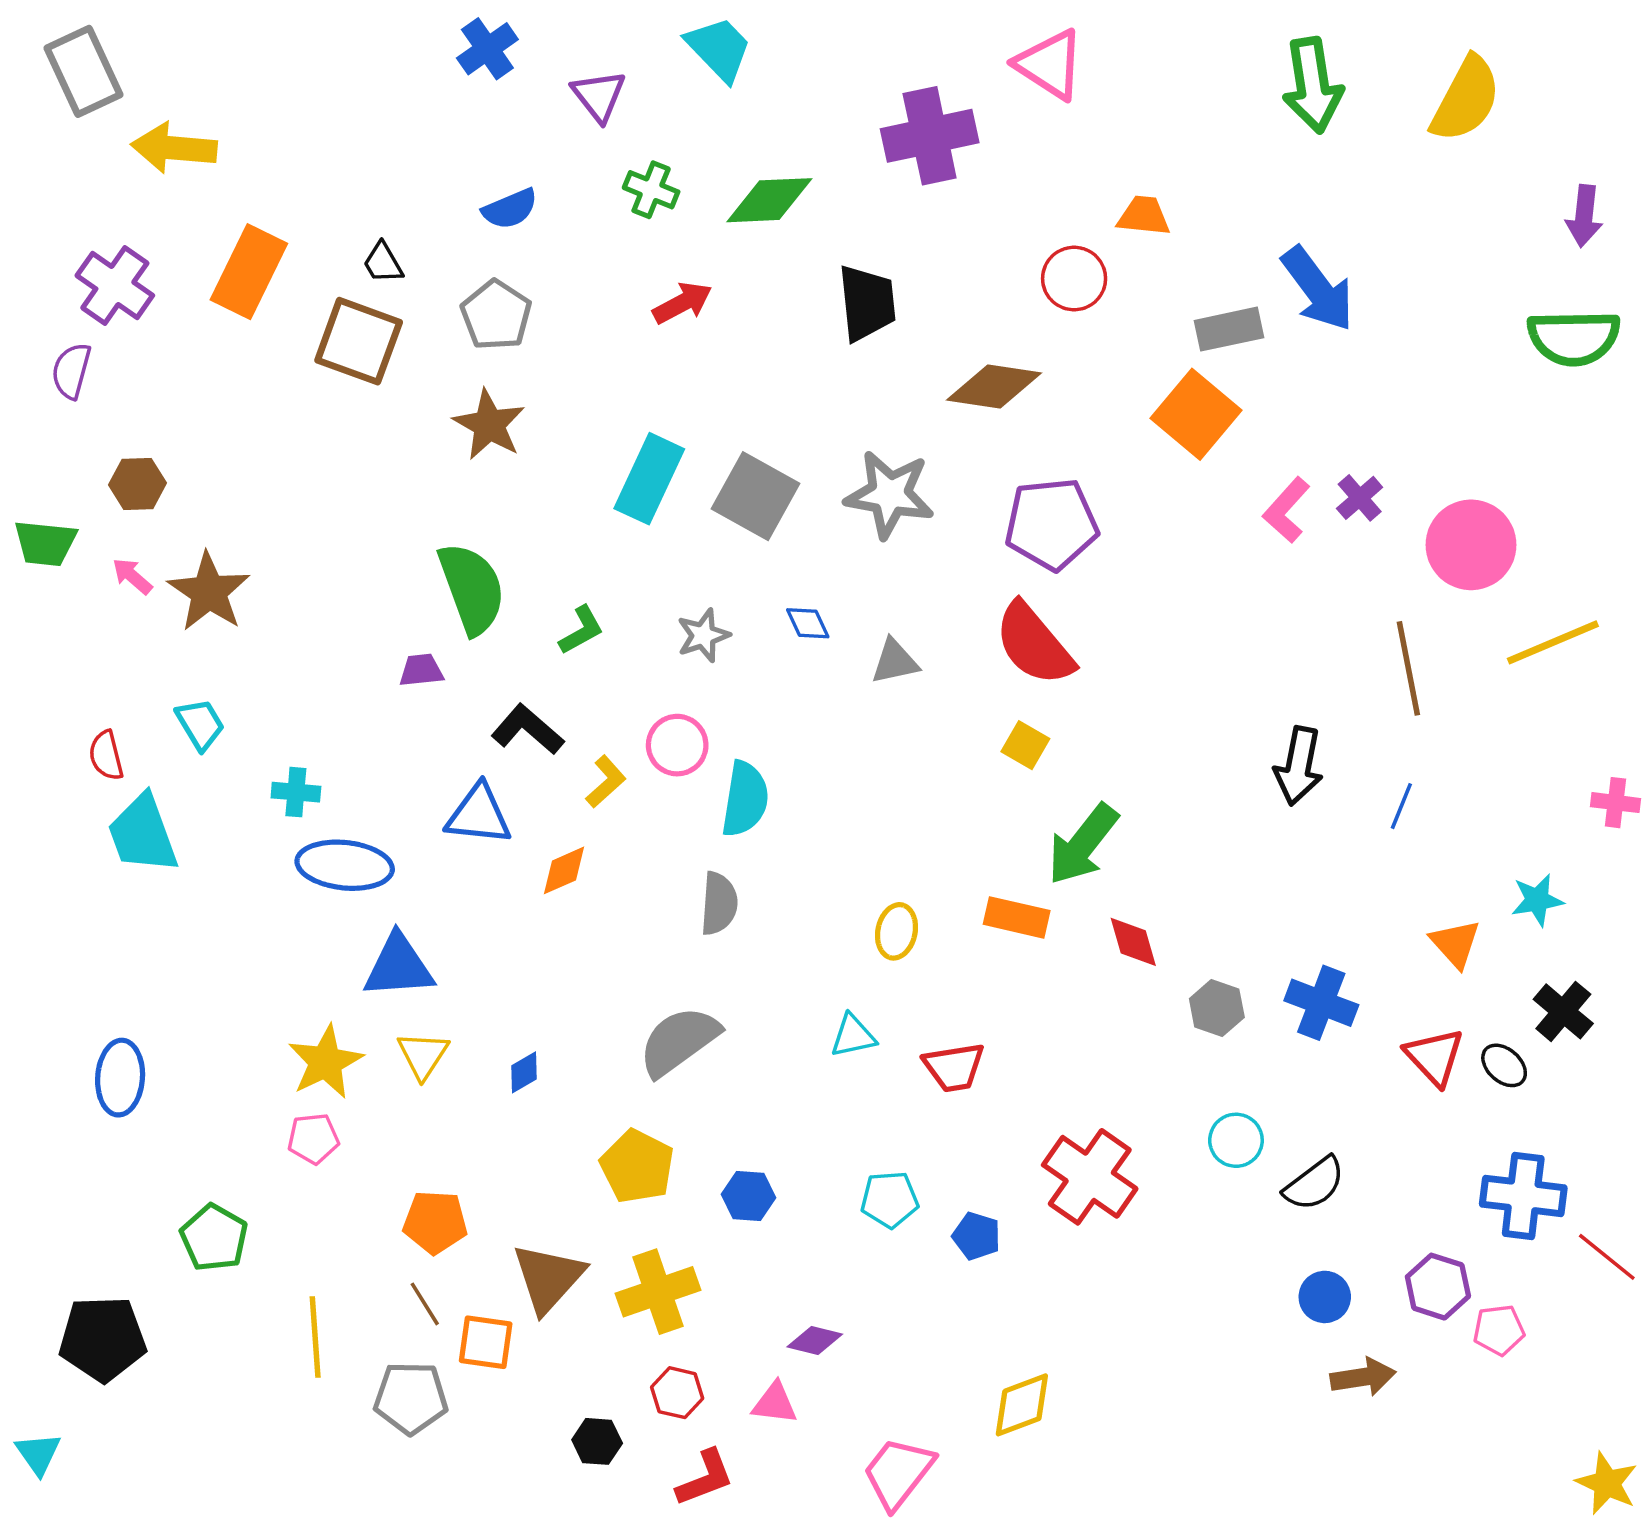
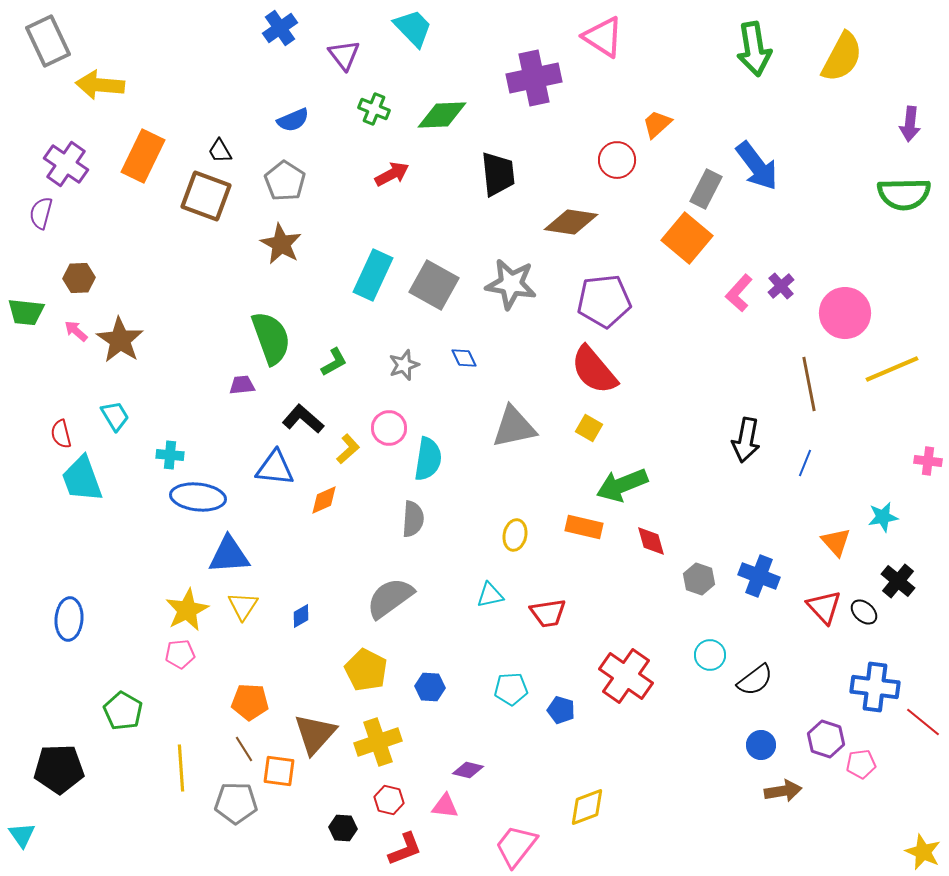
orange trapezoid: (1144, 216) -> (657, 124), turned -48
gray rectangle: (1229, 329) -> (706, 189), turned -51
gray triangle: (895, 662) -> (514, 427), moved, size x1.6
green arrow: (1083, 844) -> (622, 485), turned 30

